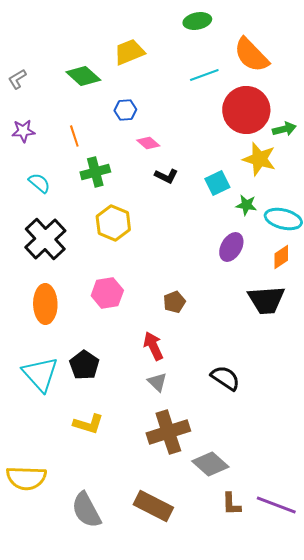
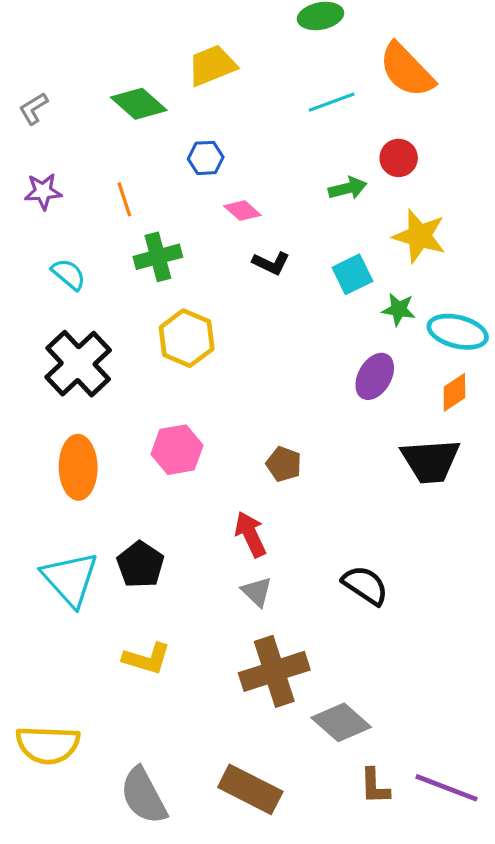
red circle: (246, 110) -> (399, 158), size x0.5
green arrow: (284, 129) -> (348, 188), moved
brown pentagon: (174, 302) -> (284, 464), turned -30

